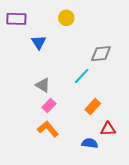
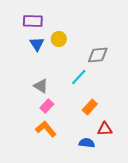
yellow circle: (66, 18) -> (59, 39), moved
purple rectangle: (16, 19) -> (33, 21), moved

